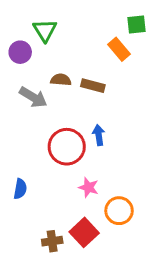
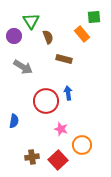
brown semicircle: (61, 80) -> (48, 37), moved, turned 64
blue semicircle: (20, 189) -> (14, 121), moved
brown cross: (52, 241) -> (32, 157), moved

